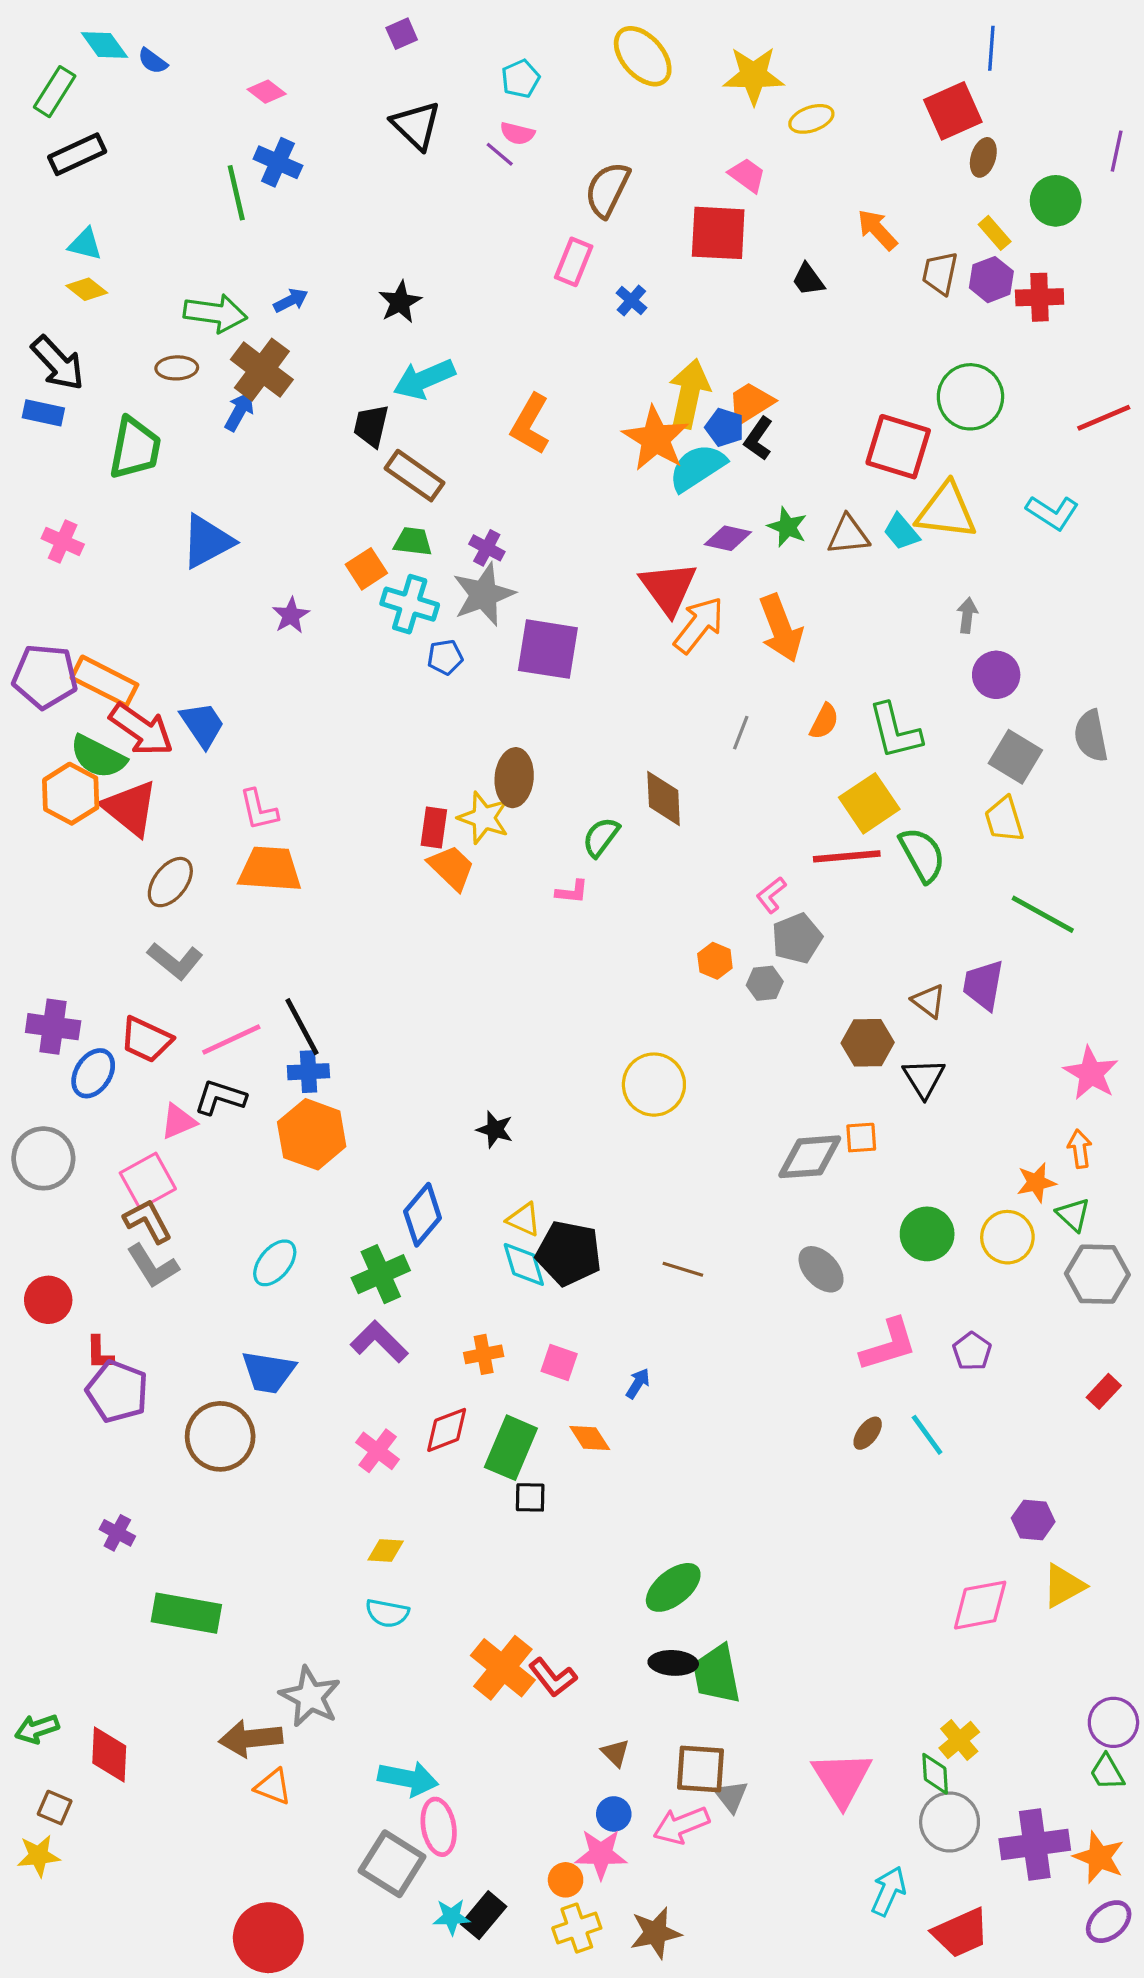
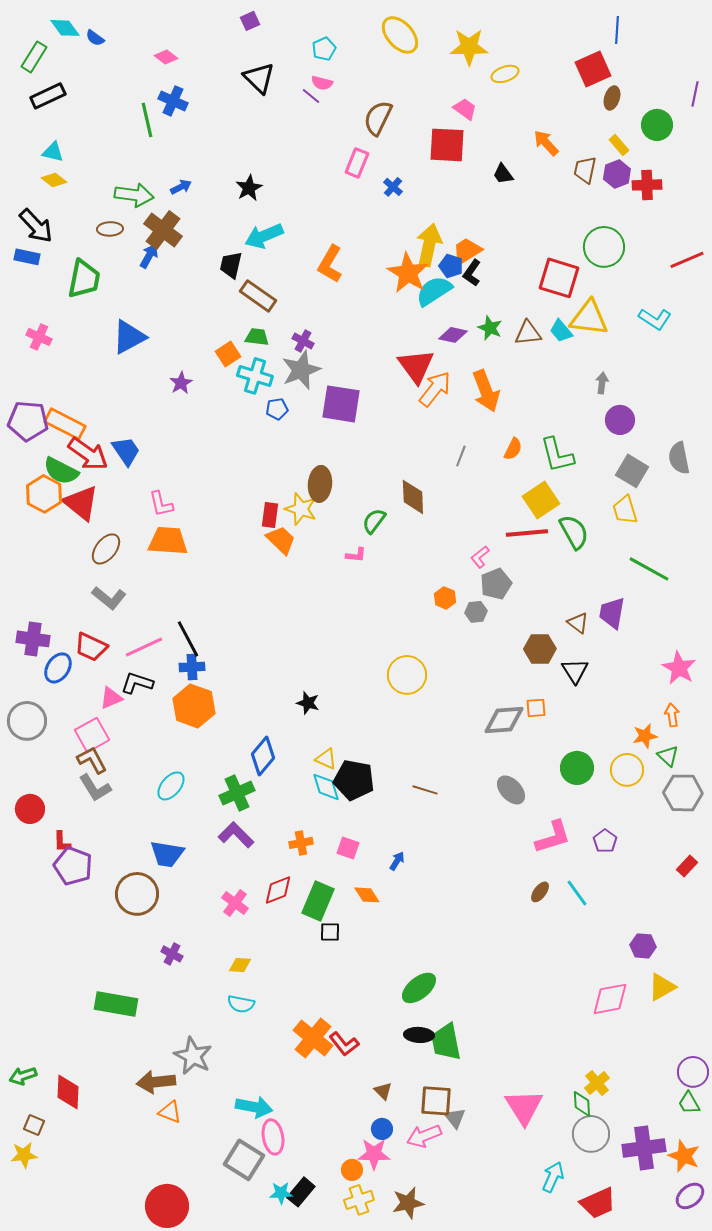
purple cross: (117, 1533) -> (172, 954), moved

